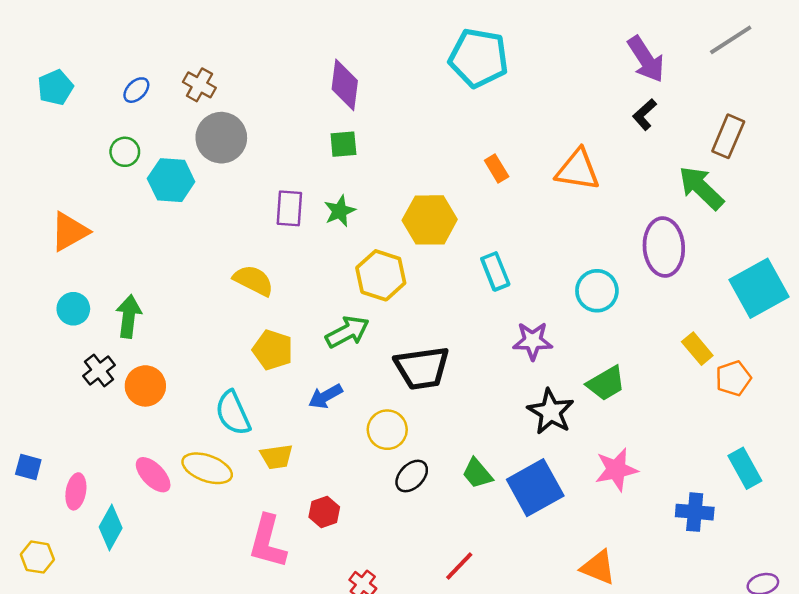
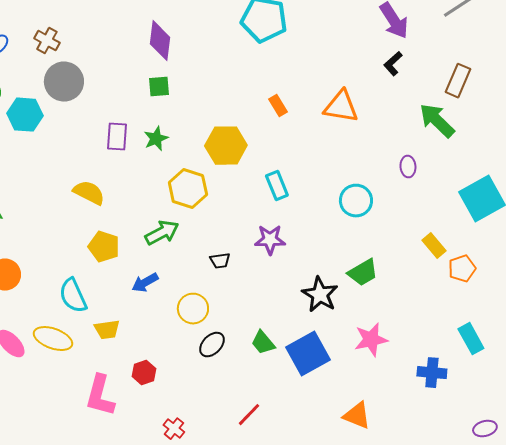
purple ellipse: (664, 247) -> (408, 167), size x0.5
purple star: (533, 341) -> (270, 240), moved
black trapezoid: (422, 368) -> (220, 261), size x0.5

